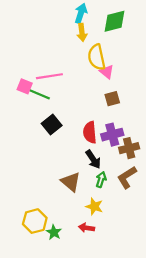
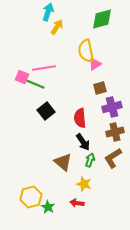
cyan arrow: (81, 13) -> (48, 12), moved
yellow arrow: (82, 32) -> (57, 27), moved, turned -140
pink triangle: (107, 72) -> (95, 64), turned 48
purple cross: (112, 135) -> (112, 107), moved

